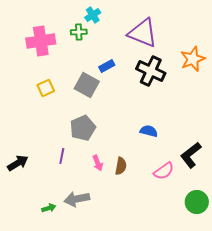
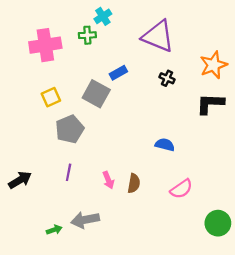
black cross: (151, 71) -> (167, 78), size x0.5
gray pentagon: (83, 128) -> (70, 129), moved
black L-shape: (191, 155) -> (210, 104), moved, turned 40

